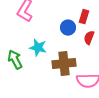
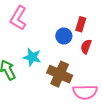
brown cross: (64, 64) -> (60, 74), turned 30

